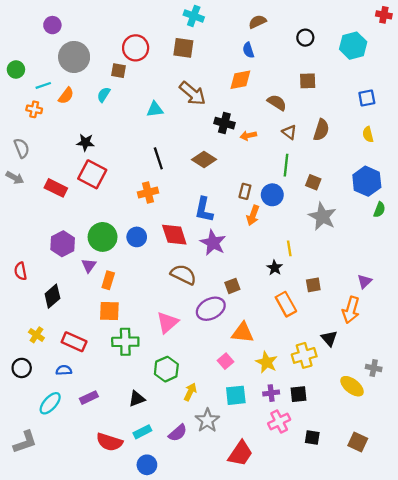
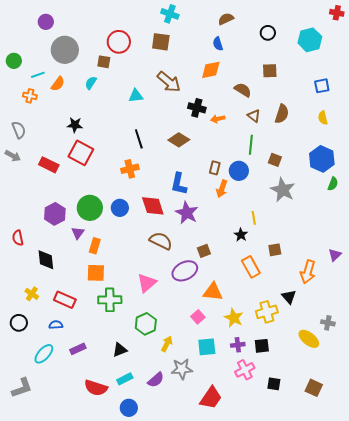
purple triangle: (365, 281) -> (335, 255), moved
black diamond: (52, 296) -> (46, 260), turned -55
gray star: (207, 420) -> (182, 369), turned 30

